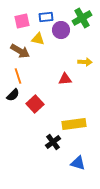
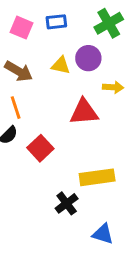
pink square: (22, 21) -> (22, 28), turned 35
purple circle: (61, 30) -> (88, 58), moved
yellow triangle: (38, 39) -> (61, 65), moved
red triangle: (65, 79) -> (84, 112), size x1.5

